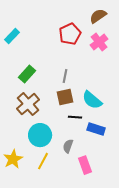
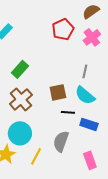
gray line: (65, 76) -> (85, 71), moved
cyan circle: (40, 135) -> (20, 133), moved
gray semicircle: (68, 146) -> (61, 141), size x1.5
pink rectangle: (85, 165) -> (90, 160), moved

